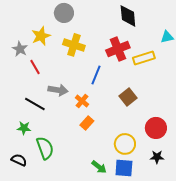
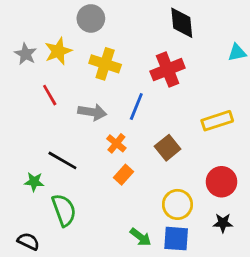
gray star: (20, 49) -> (26, 54), moved
yellow rectangle: (144, 58) -> (217, 121), moved
gray arrow: (58, 90) -> (92, 112), moved
brown square: (128, 97) -> (168, 148), moved
black line: (35, 104) -> (62, 160), moved
black semicircle: (19, 160) -> (28, 241), moved

